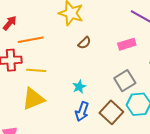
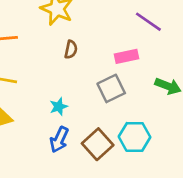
brown semicircle: (84, 43) -> (71, 49), turned -40
gray square: (125, 81) -> (111, 88), moved

